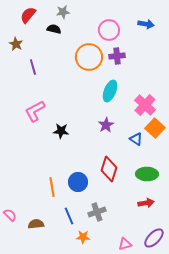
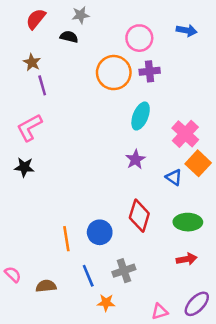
brown star: (16, 44) -> (32, 62), moved
pink L-shape: (35, 111) -> (29, 127), moved
black star: (61, 131) -> (24, 167), moved

